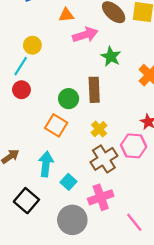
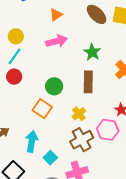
orange triangle: (66, 15) -> (56, 15), turned -32
pink arrow: (85, 35) -> (57, 41), moved
yellow circle: (32, 45) -> (16, 36), moved
brown rectangle: (94, 90) -> (88, 82), moved

